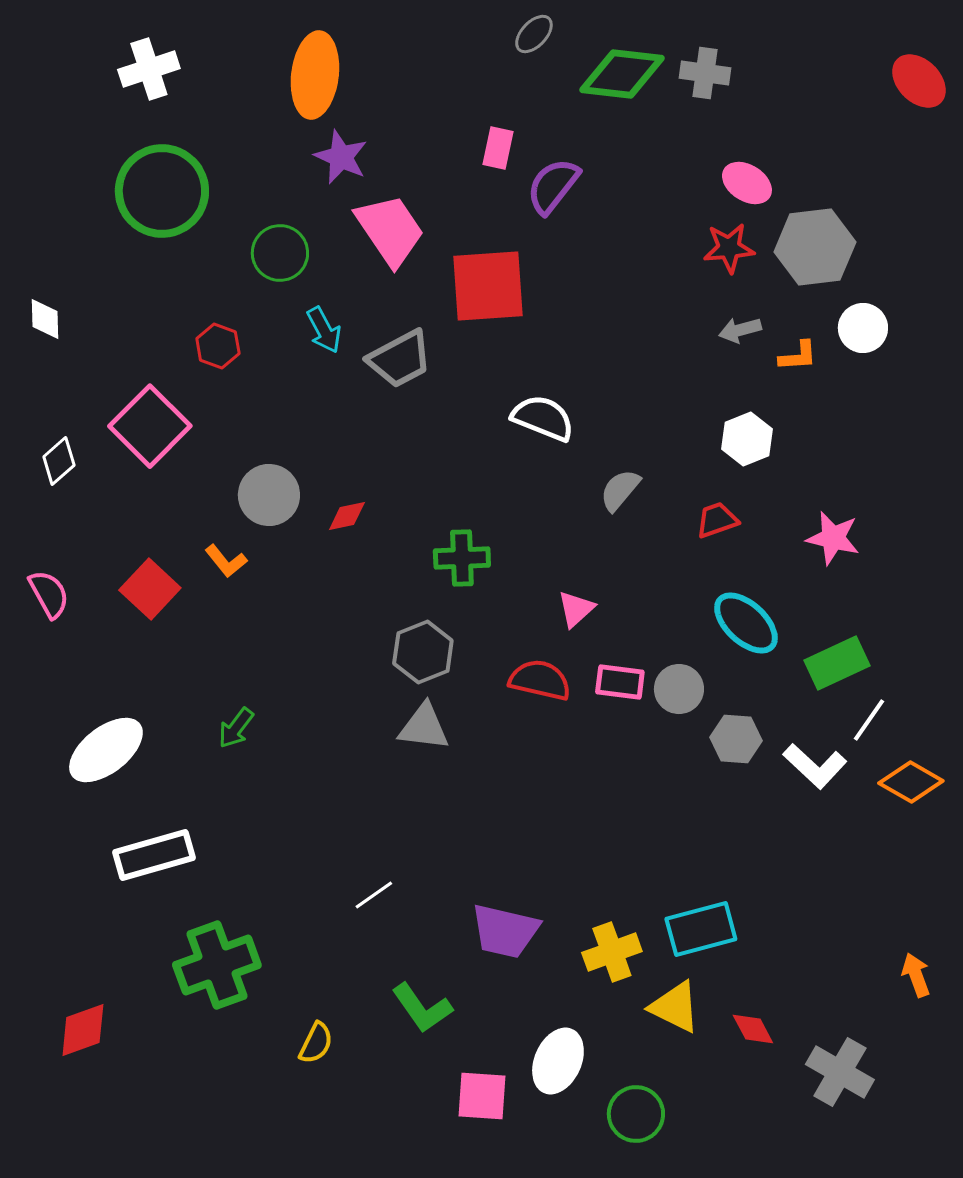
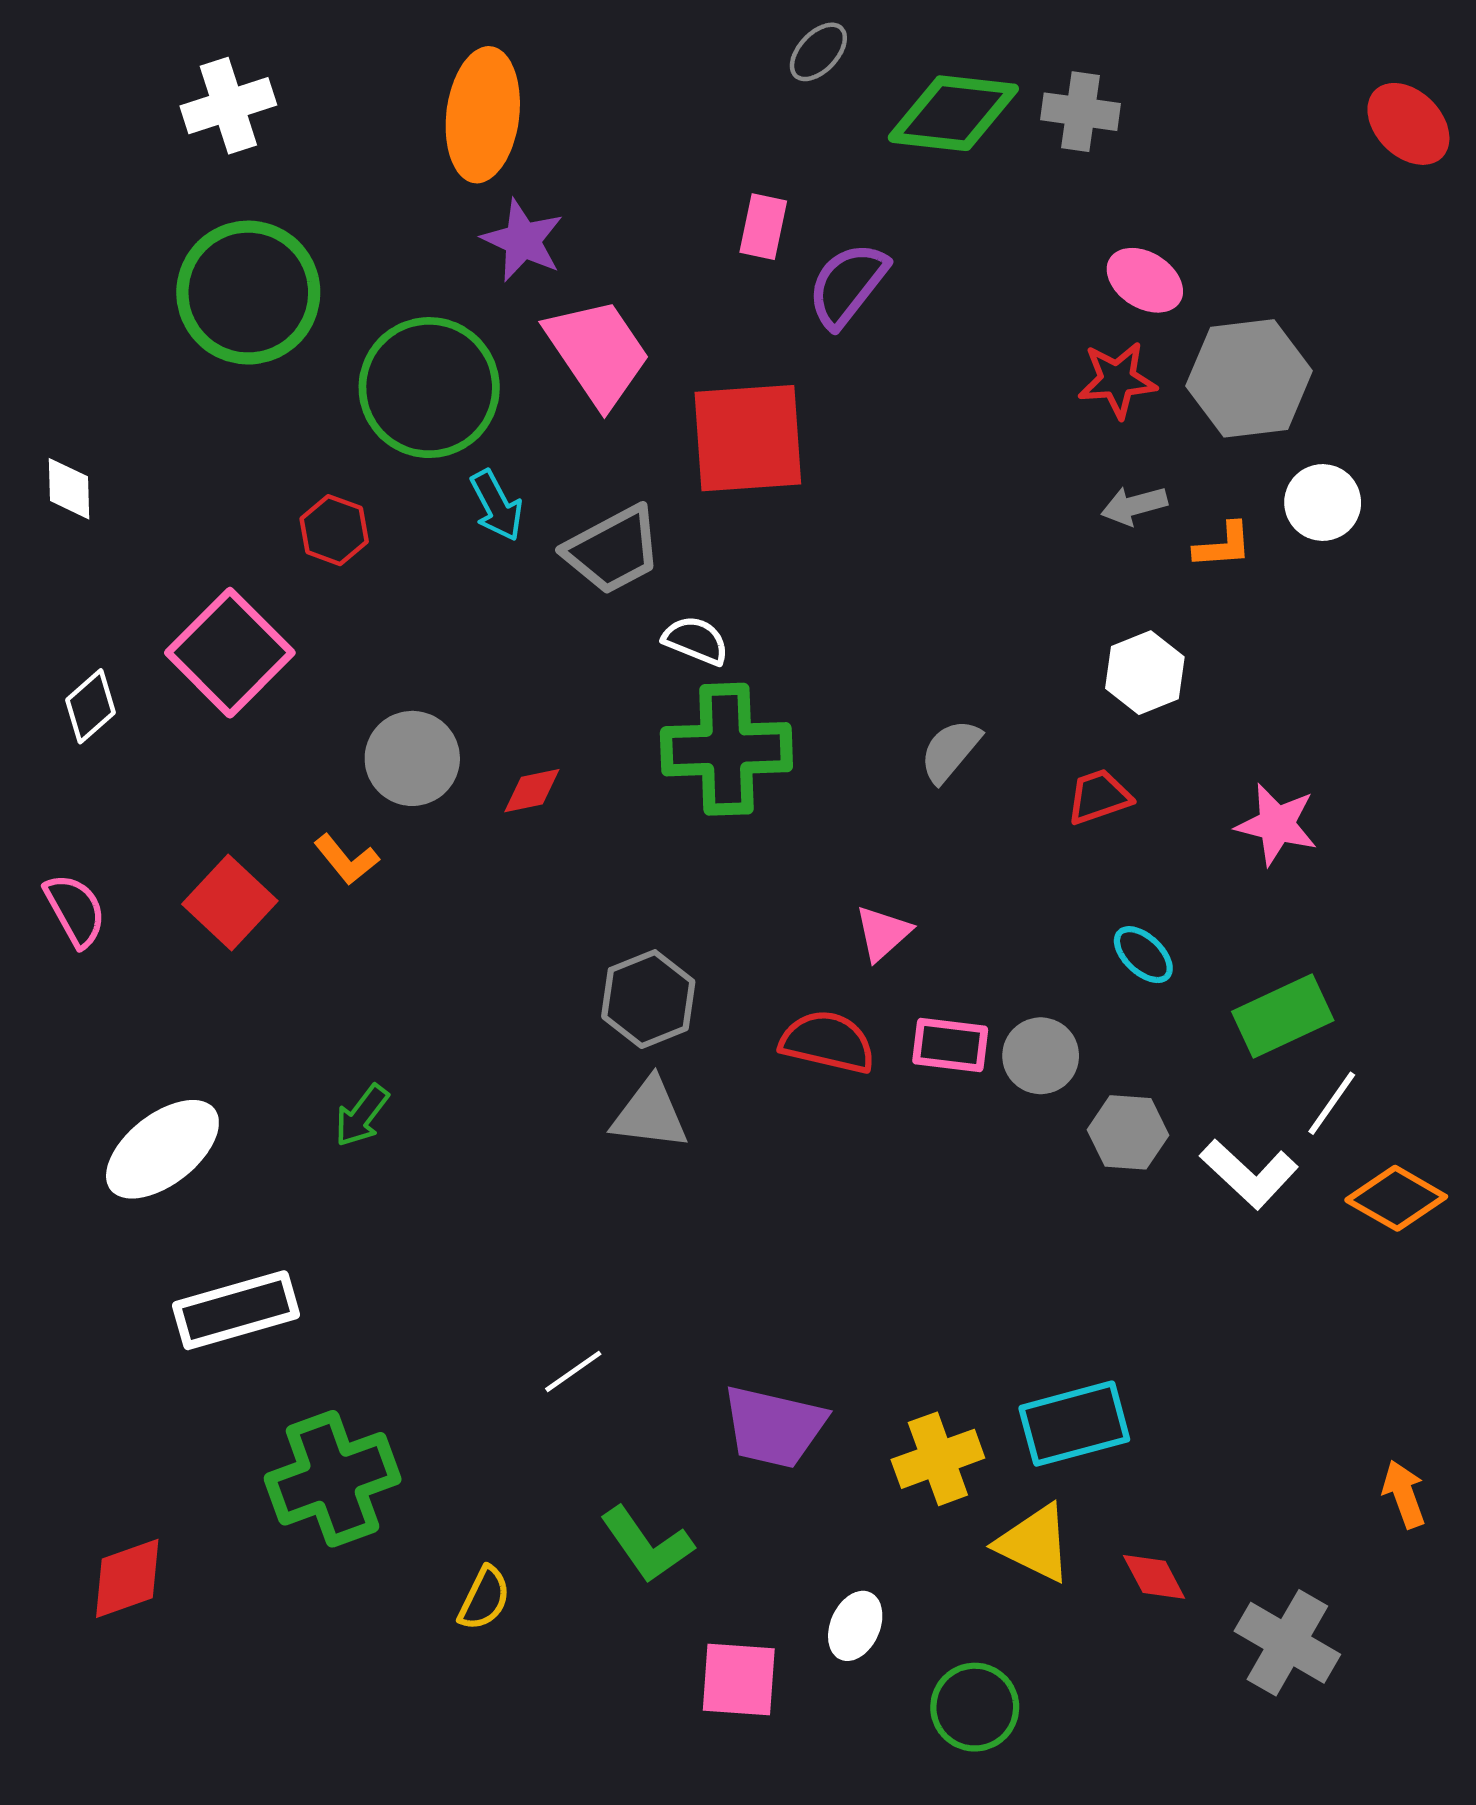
green circle: (280, 253) -> (429, 388), size x1.6
white semicircle: (543, 418) -> (696, 640), moved, size x0.7
green cross: (462, 558) -> (726, 749), moved, size x1.5
cyan ellipse: (746, 623) -> (1143, 955), size x0.6
white ellipse: (558, 1061) -> (855, 1626), size x0.7

